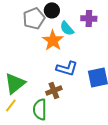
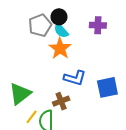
cyan semicircle: (67, 28) -> (61, 31), moved
yellow line: (11, 105) -> (32, 117), moved

